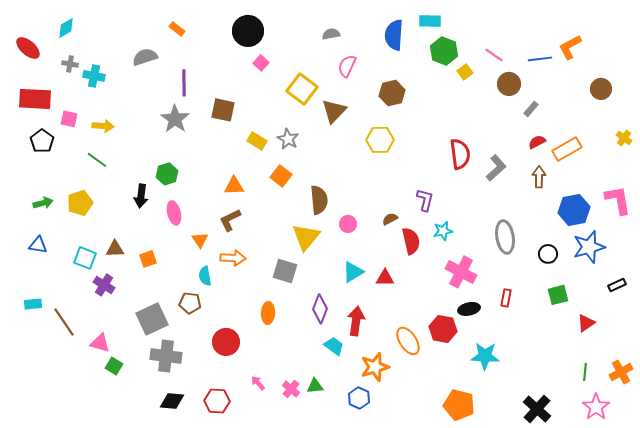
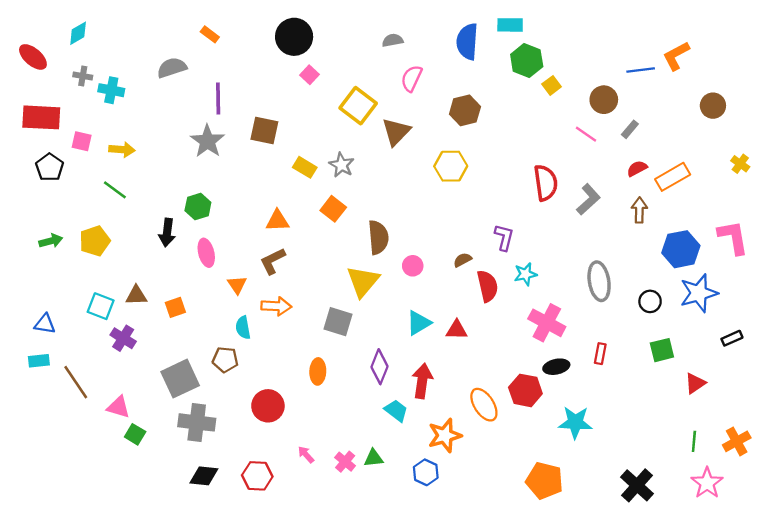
pink line: (494, 55) -> (586, 134), moved
blue triangle: (38, 245) -> (45, 324), moved

